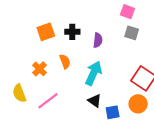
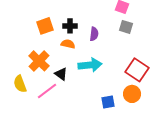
orange semicircle: (65, 61) -> (68, 44), moved, turned -56
orange cross: (39, 69) -> (39, 61), size x1.5
cyan arrow: (94, 73) -> (90, 65), turned 60
black triangle: (95, 101) -> (61, 74), moved

